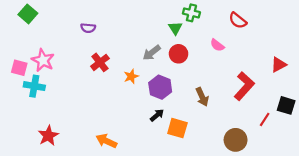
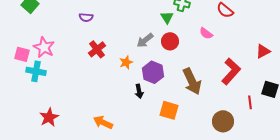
brown arrow: (202, 97) -> (192, 81), size x1.5
black arrow: (157, 115) -> (139, 91), moved, turned 120
red line: (265, 119) -> (250, 102), turned -40

